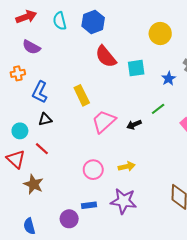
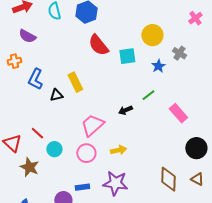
yellow circle: (160, 34) -> (152, 35), moved
black triangle: (45, 119) -> (56, 95), moved
pink trapezoid: (104, 121) -> (92, 125), moved
cyan circle: (20, 131) -> (54, 149), moved

